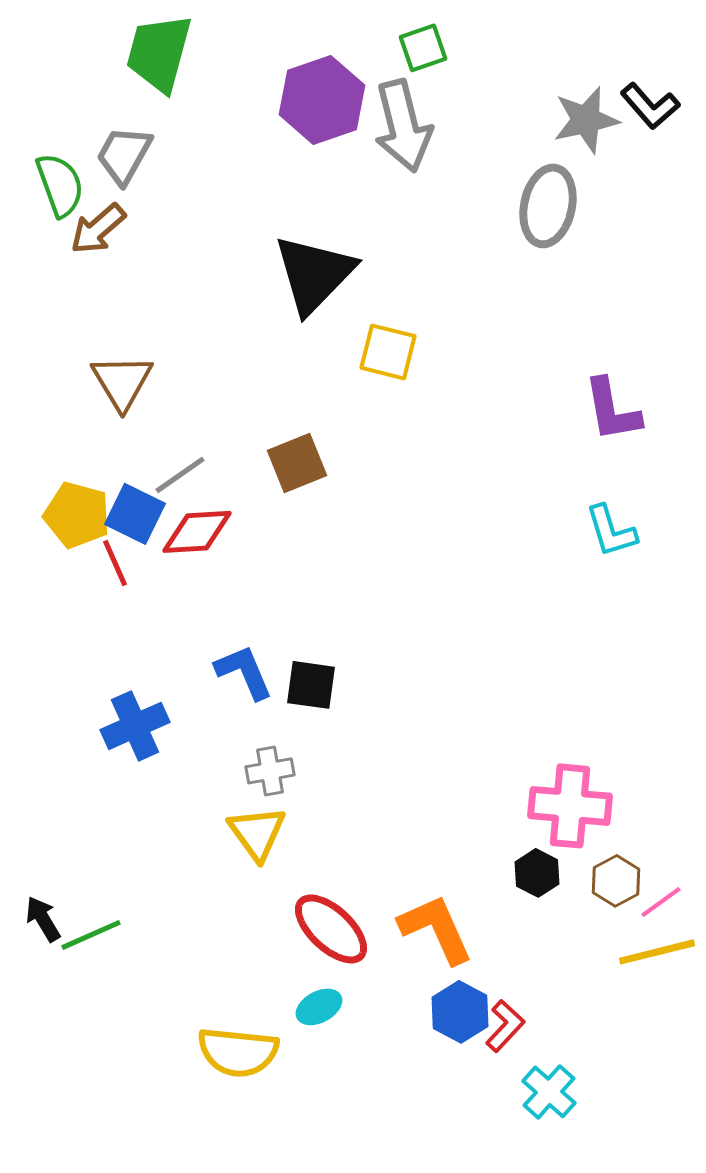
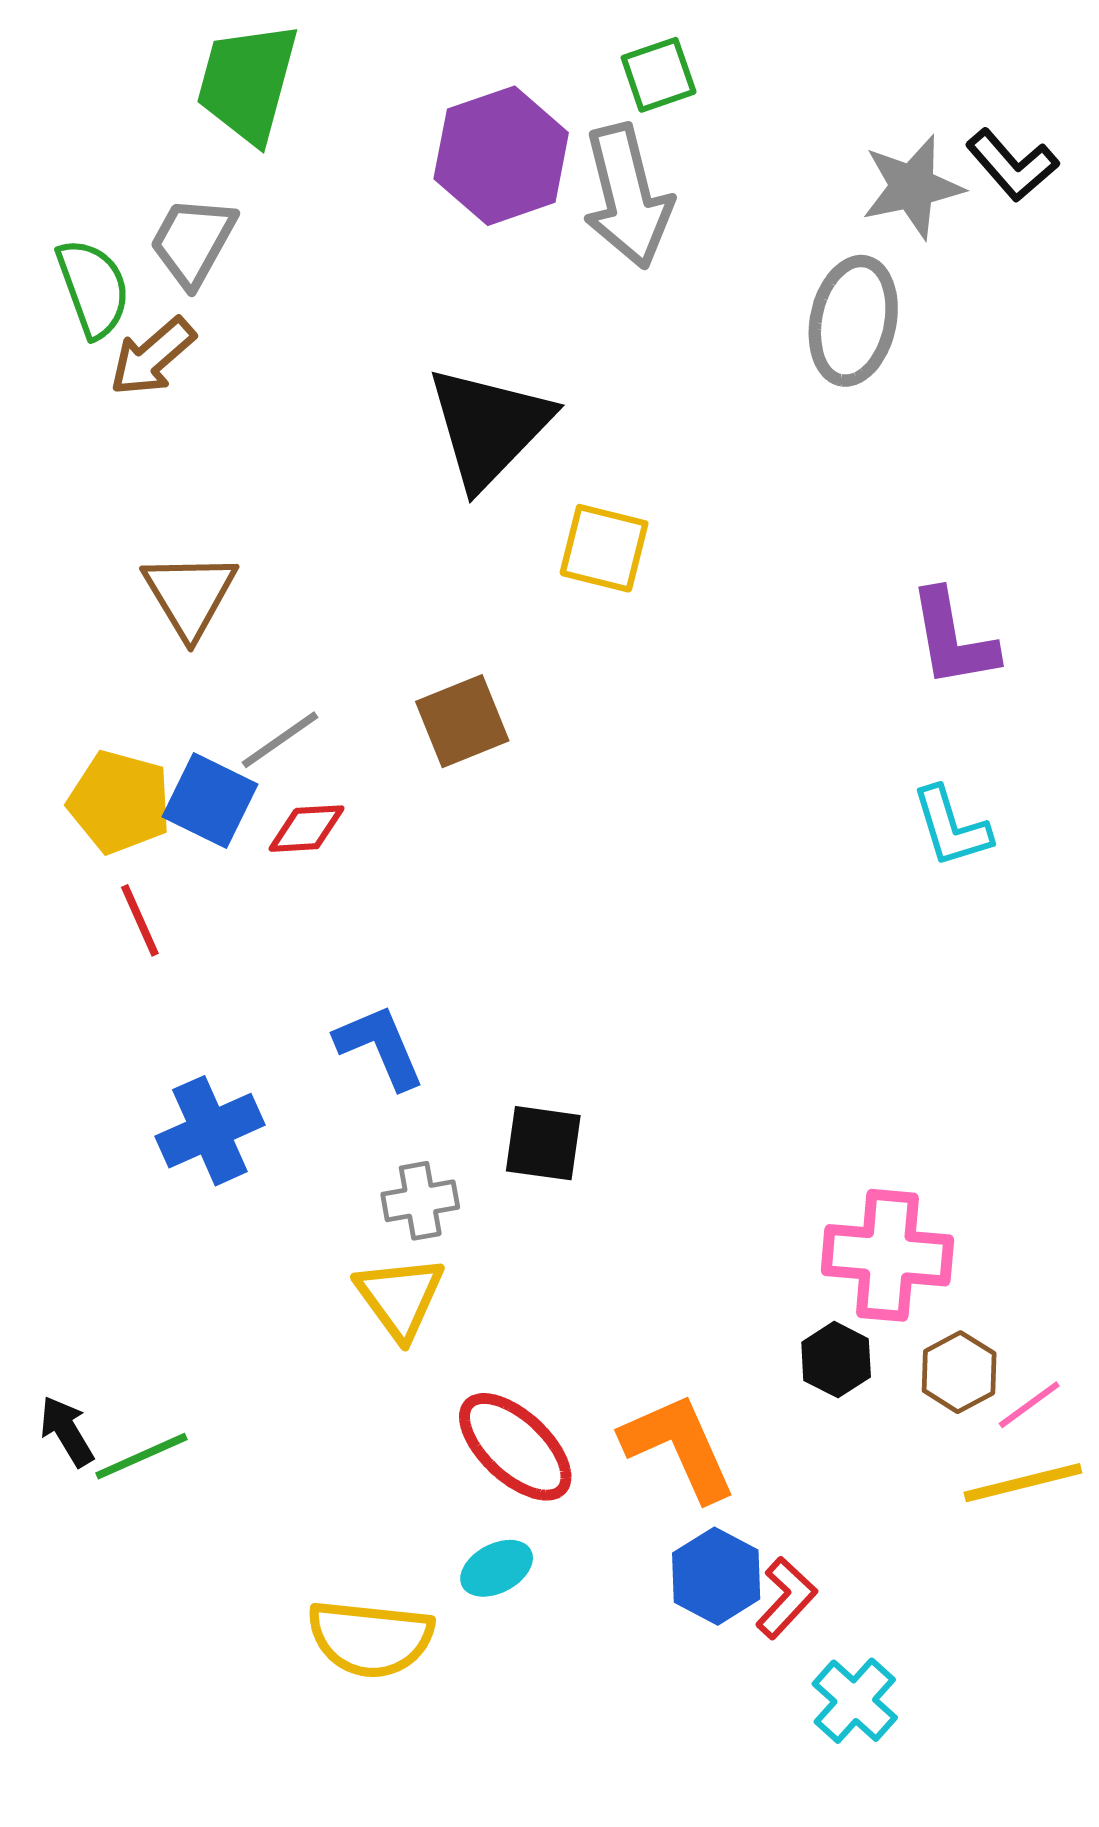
red diamond: (197, 532) -> (307, 829), size x0.7
red line: (115, 563) -> (140, 920), moved
black square: (311, 685) -> (543, 1143), moved

